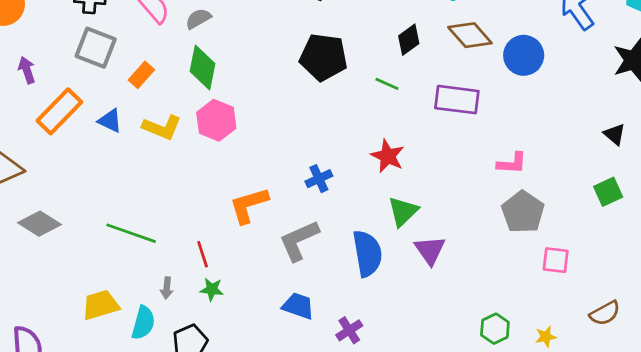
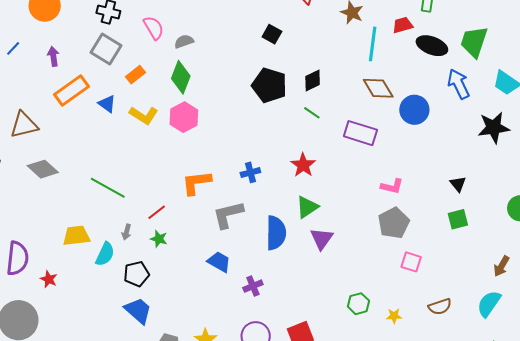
black diamond: (409, 40) -> (313, 81), moved
black triangle: (615, 134) -> (458, 184), moved
red line: (203, 254) -> (157, 212), turned 60

